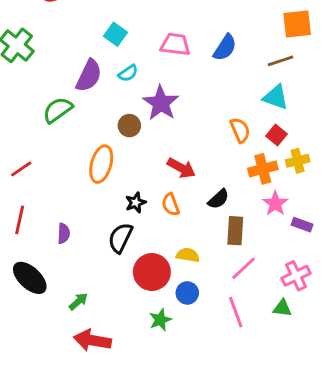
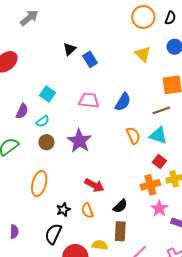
cyan semicircle: (128, 73) -> (43, 121), moved
purple semicircle: (89, 76) -> (22, 111), moved, size x0.7
brown circle: (129, 126) -> (46, 142), moved
orange semicircle: (240, 130) -> (133, 136), moved
brown rectangle: (235, 231) -> (120, 231), moved

